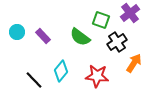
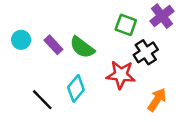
green semicircle: (80, 37) -> (82, 47), moved
orange arrow: (134, 63) -> (157, 100), moved
red star: (97, 76) -> (121, 75), moved

